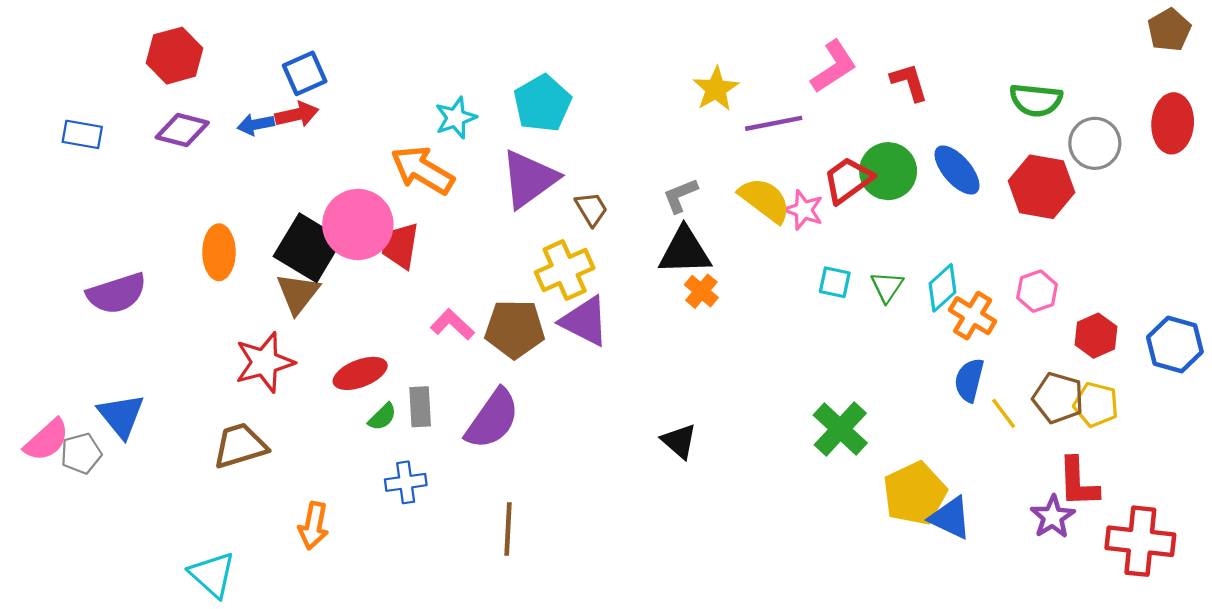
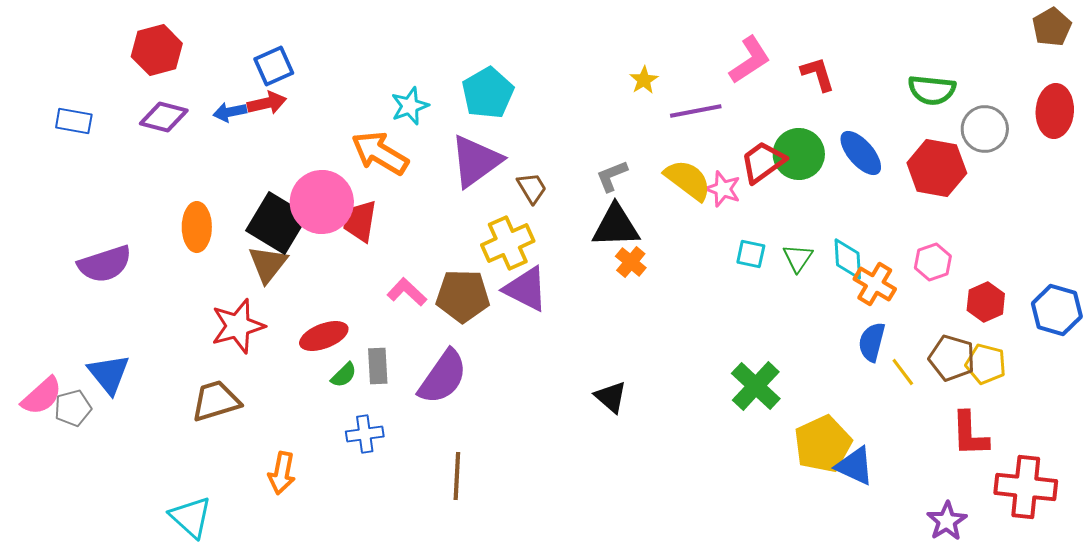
yellow star: (716, 89) -> (644, 80), size x0.7
cyan diamond: (943, 288) -> (848, 259), turned -51
purple star: (1053, 517) -> (947, 521), moved

